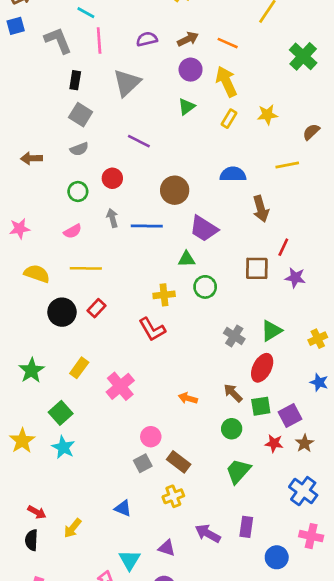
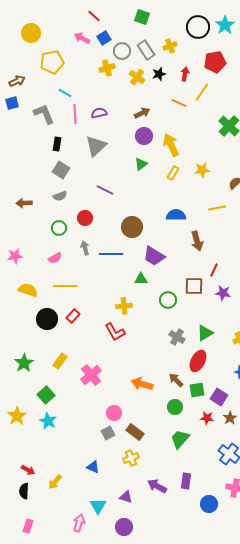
purple semicircle: (147, 39) -> (99, 113), moved
orange line: (228, 43) -> (179, 103), moved
green circle: (205, 287) -> (168, 300), moved
orange arrow: (188, 398) -> (142, 384), size x1.5
purple square: (290, 415) -> (219, 397), turned -30

